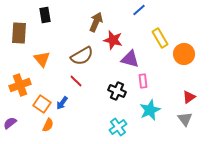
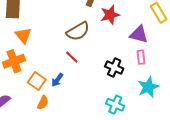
red star: (113, 40) -> (110, 15), turned -30
orange triangle: (42, 59) -> (23, 35), moved
purple triangle: (130, 59) -> (139, 34), moved
cyan cross: (118, 127) -> (115, 105), turned -30

